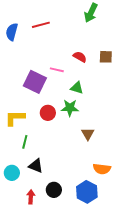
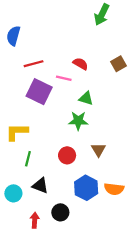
red line: (41, 25) -> (34, 64), moved
red semicircle: (80, 57) -> (80, 64), moved
brown square: (106, 57) -> (118, 64), turned -32
red circle: (48, 113) -> (67, 155), moved
blue hexagon: (87, 192) -> (86, 188), moved

